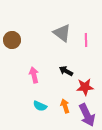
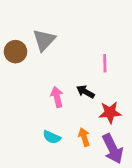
gray triangle: (62, 33) -> (44, 40), moved, turned 36
pink line: (86, 40) -> (105, 63), moved
pink arrow: (34, 75) -> (57, 97), moved

